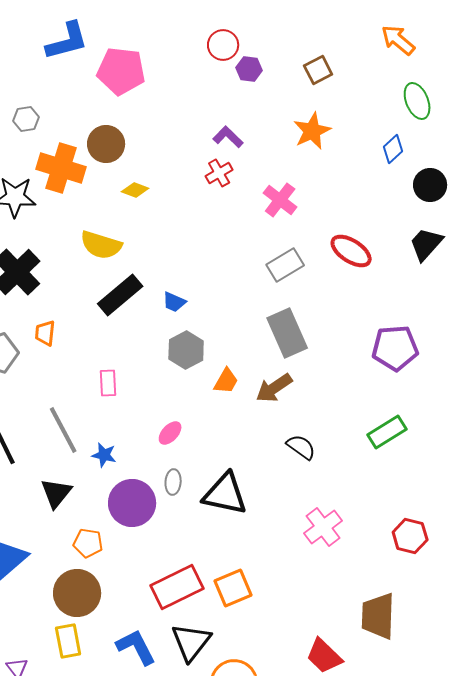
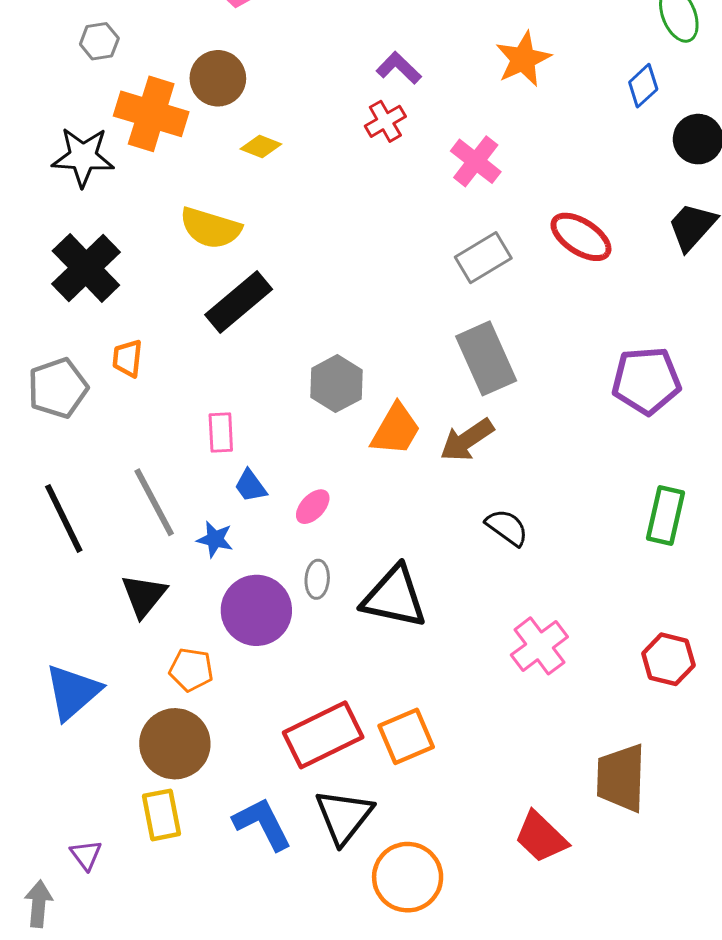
blue trapezoid: (174, 302) -> (250, 486), moved, turned 30
orange trapezoid: (226, 381) -> (396, 430), size x1.4
green rectangle: (387, 432) -> (665, 516), moved, turned -45

